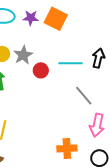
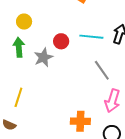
gray star: (23, 55) -> (43, 57), moved

